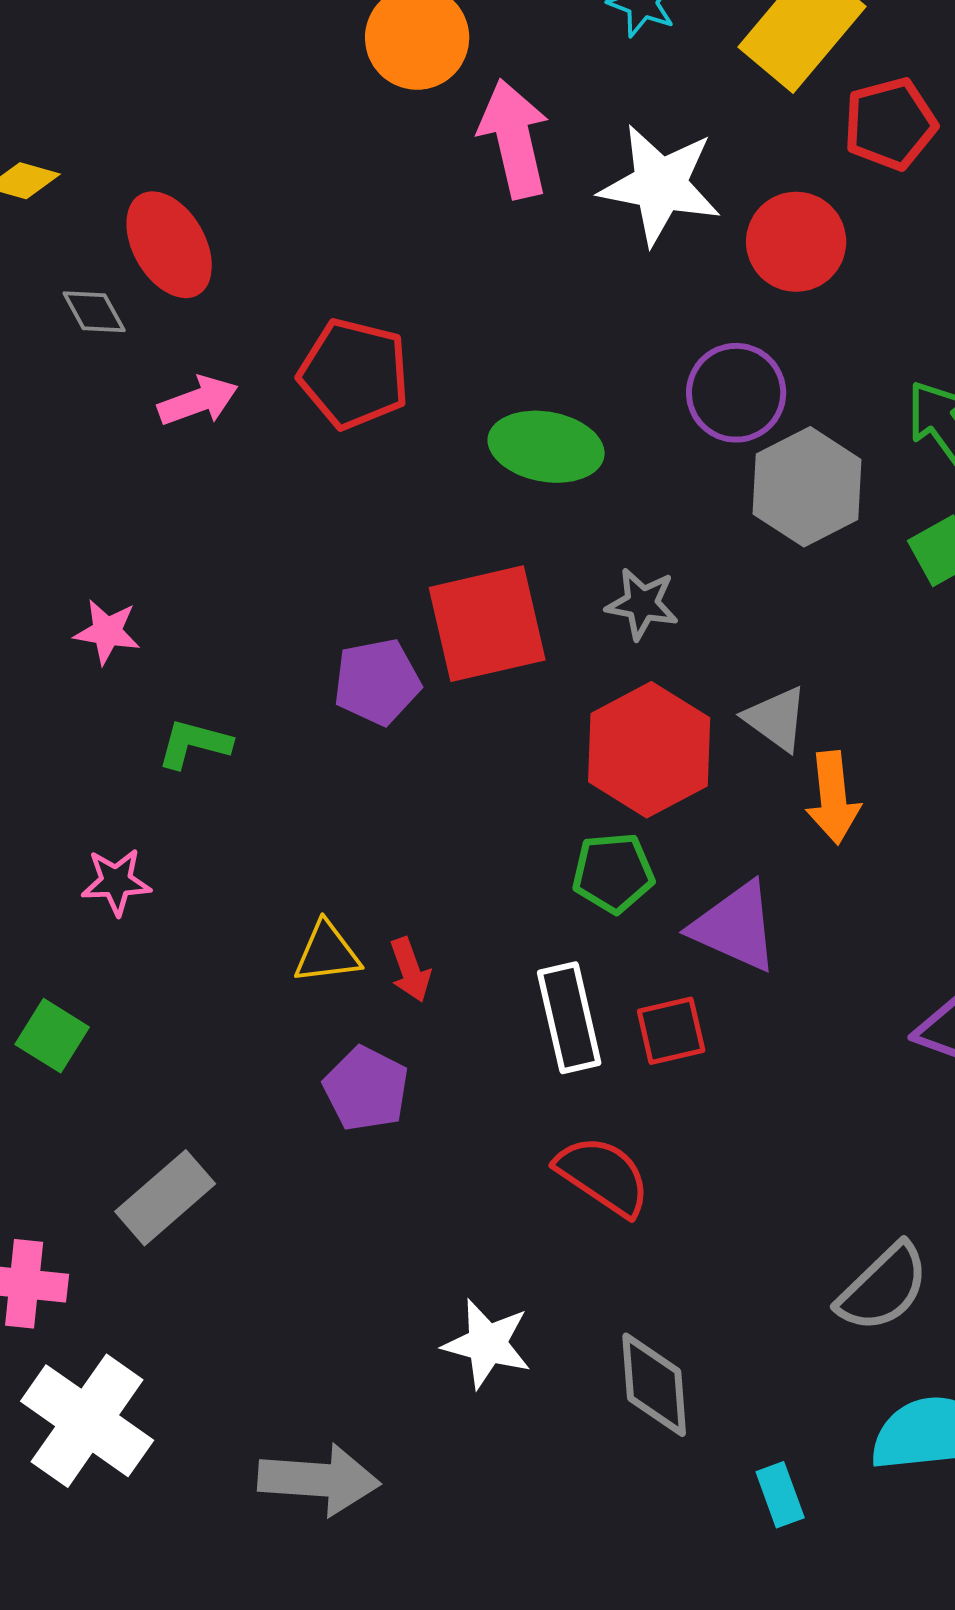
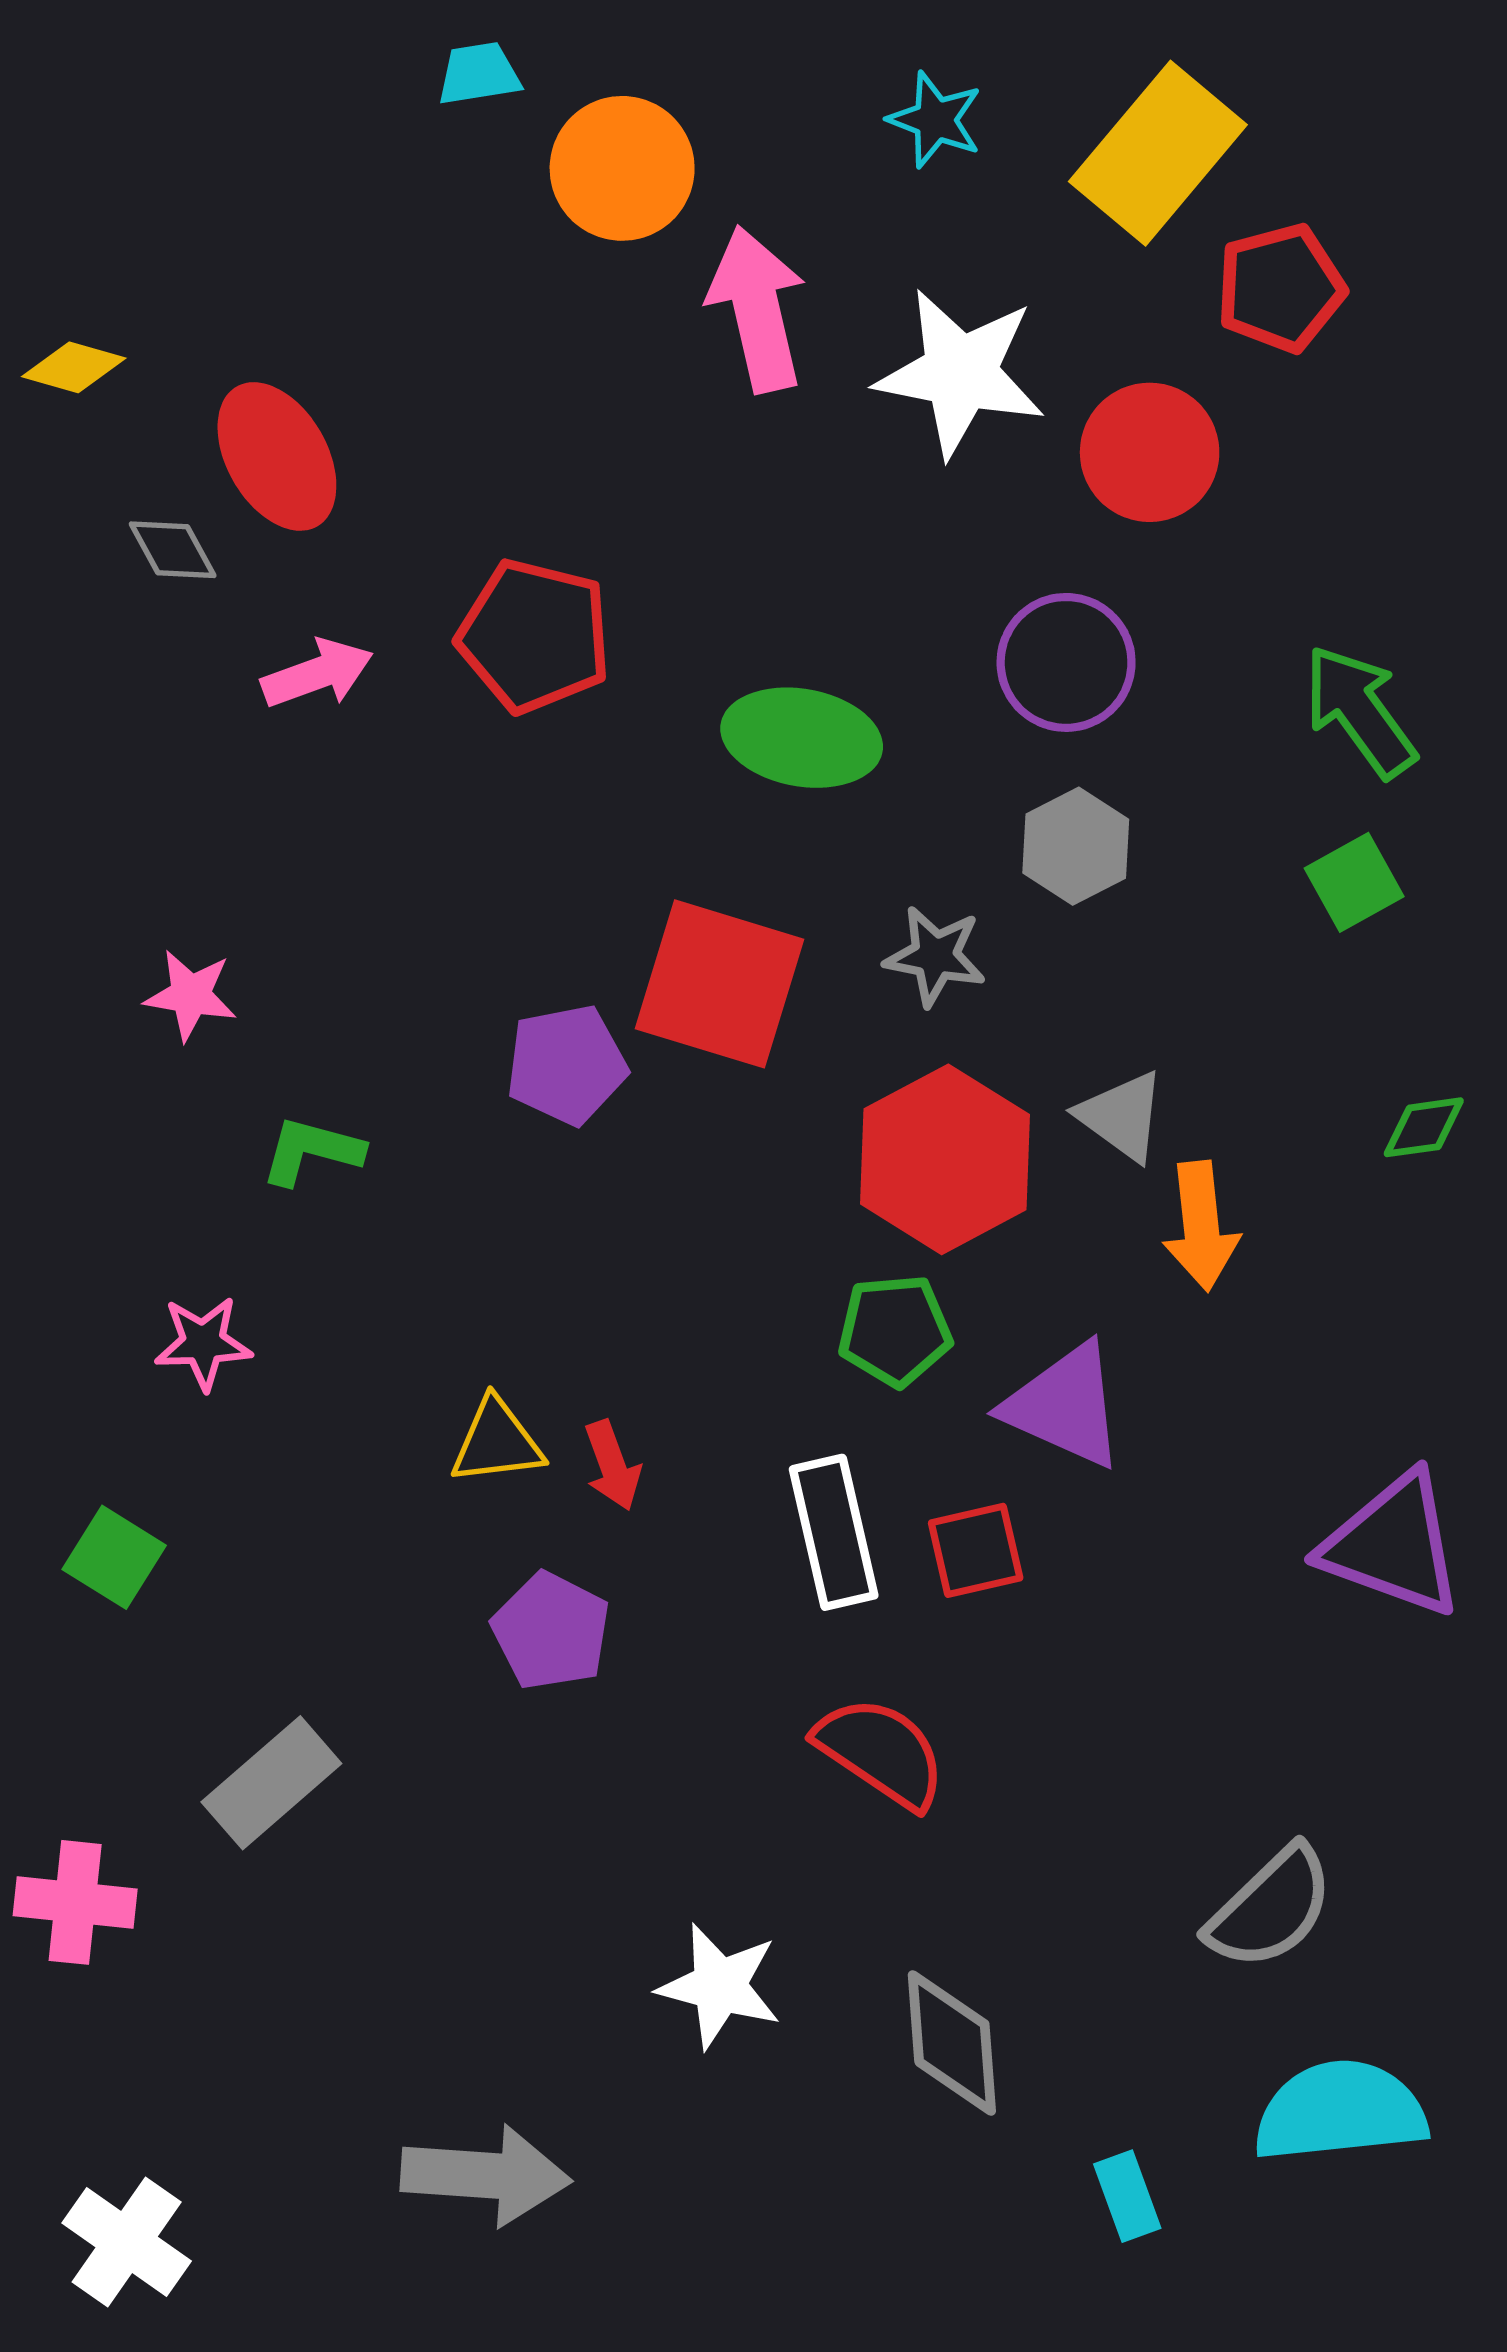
gray hexagon: (807, 487) -> (1076, 846), moved, size x0.7
red square: (487, 624) -> (720, 984), turned 30
white cross: (87, 1421) -> (127, 2242), moved, size x0.7

